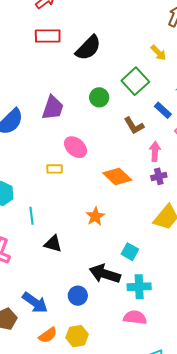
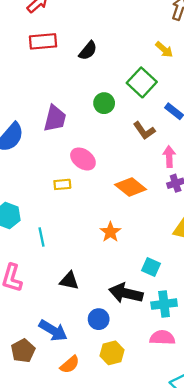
black semicircle: (88, 48) -> (88, 51), size x0.7
black triangle: (53, 244) -> (69, 281), moved
yellow hexagon: (77, 336) -> (112, 353), moved

